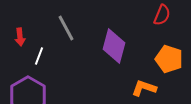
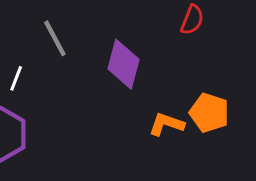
orange pentagon: (169, 59) -> (209, 113), moved

